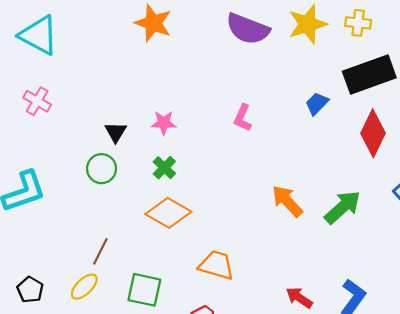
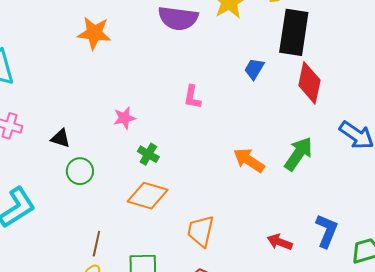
black rectangle: (369, 75) -> (294, 32), turned -48
black triangle: (116, 132) -> (61, 138), moved, turned -30
green cross: (164, 168) -> (148, 154), moved
orange trapezoid: (216, 265) -> (201, 231), turned -80

